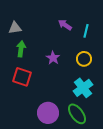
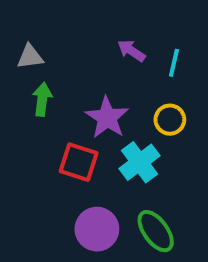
purple star: (53, 58) -> (107, 118), size x1.5
red square: (22, 77) -> (79, 162), moved
cyan cross: (83, 88) -> (139, 162), moved

